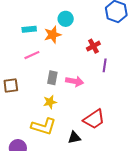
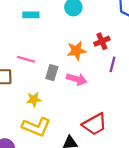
orange star: (53, 35) -> (76, 51), moved
pink line: (32, 55) -> (26, 59), moved, turned 35
yellow star: (50, 102) -> (34, 99), moved

